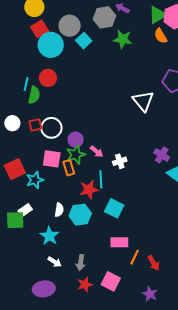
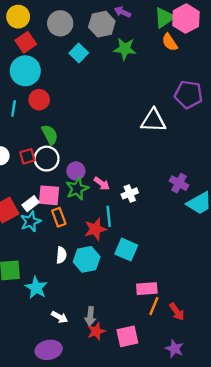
gray circle: (70, 26) -> (60, 23), moved
cyan circle: (51, 45) -> (25, 71), moved
green semicircle: (34, 95) -> (50, 135), moved, turned -36
white triangle: (143, 101) -> (153, 121), turned -45
orange rectangle: (69, 168) -> (59, 217), moved
white rectangle: (25, 210) -> (31, 204), moved
cyan star: (49, 236) -> (36, 288), moved
pink rectangle: (119, 242) -> (147, 289), moved
pink square: (111, 281) -> (127, 336), turned -36
red star: (85, 285) -> (96, 331), moved

